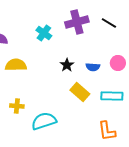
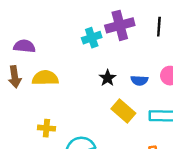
black line: (109, 23) -> (159, 27), turned 63
cyan cross: (44, 33) -> (92, 38), moved, turned 35

